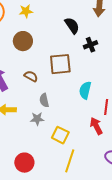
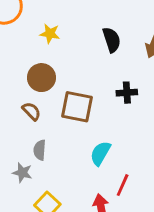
yellow star: (26, 11) -> (50, 34), moved
black semicircle: (72, 26) -> (112, 40), moved
brown circle: (23, 41) -> (41, 78), moved

